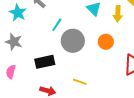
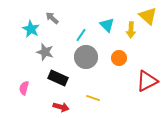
cyan line: (57, 25) -> (81, 35), moved
gray star: (14, 42) -> (45, 52), moved
black rectangle: (45, 62) -> (58, 78), turned 36

